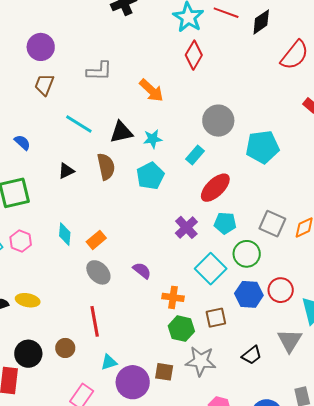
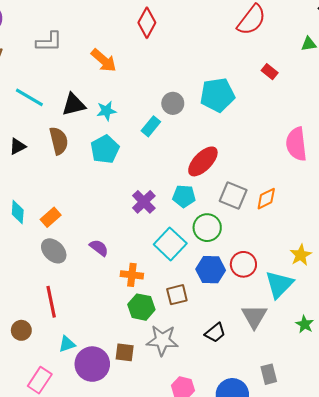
gray circle: (218, 121) -> (173, 103), moved, size x0.7
cyan pentagon: (262, 147) -> (217, 95), moved
red ellipse: (215, 188) -> (203, 161), moved

